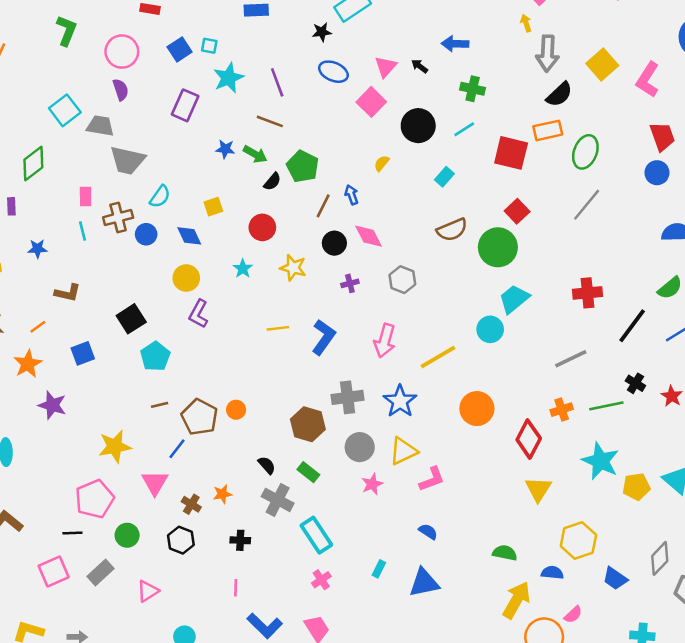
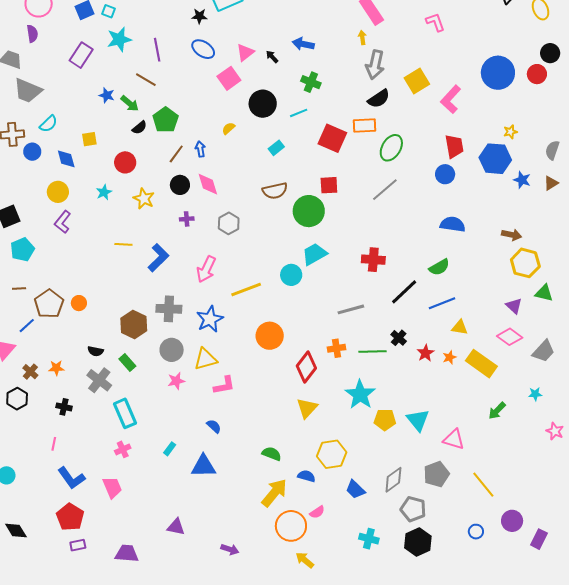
red square: (517, 211) -> (329, 185), turned 30
black semicircle: (267, 465) -> (96, 351), turned 133

